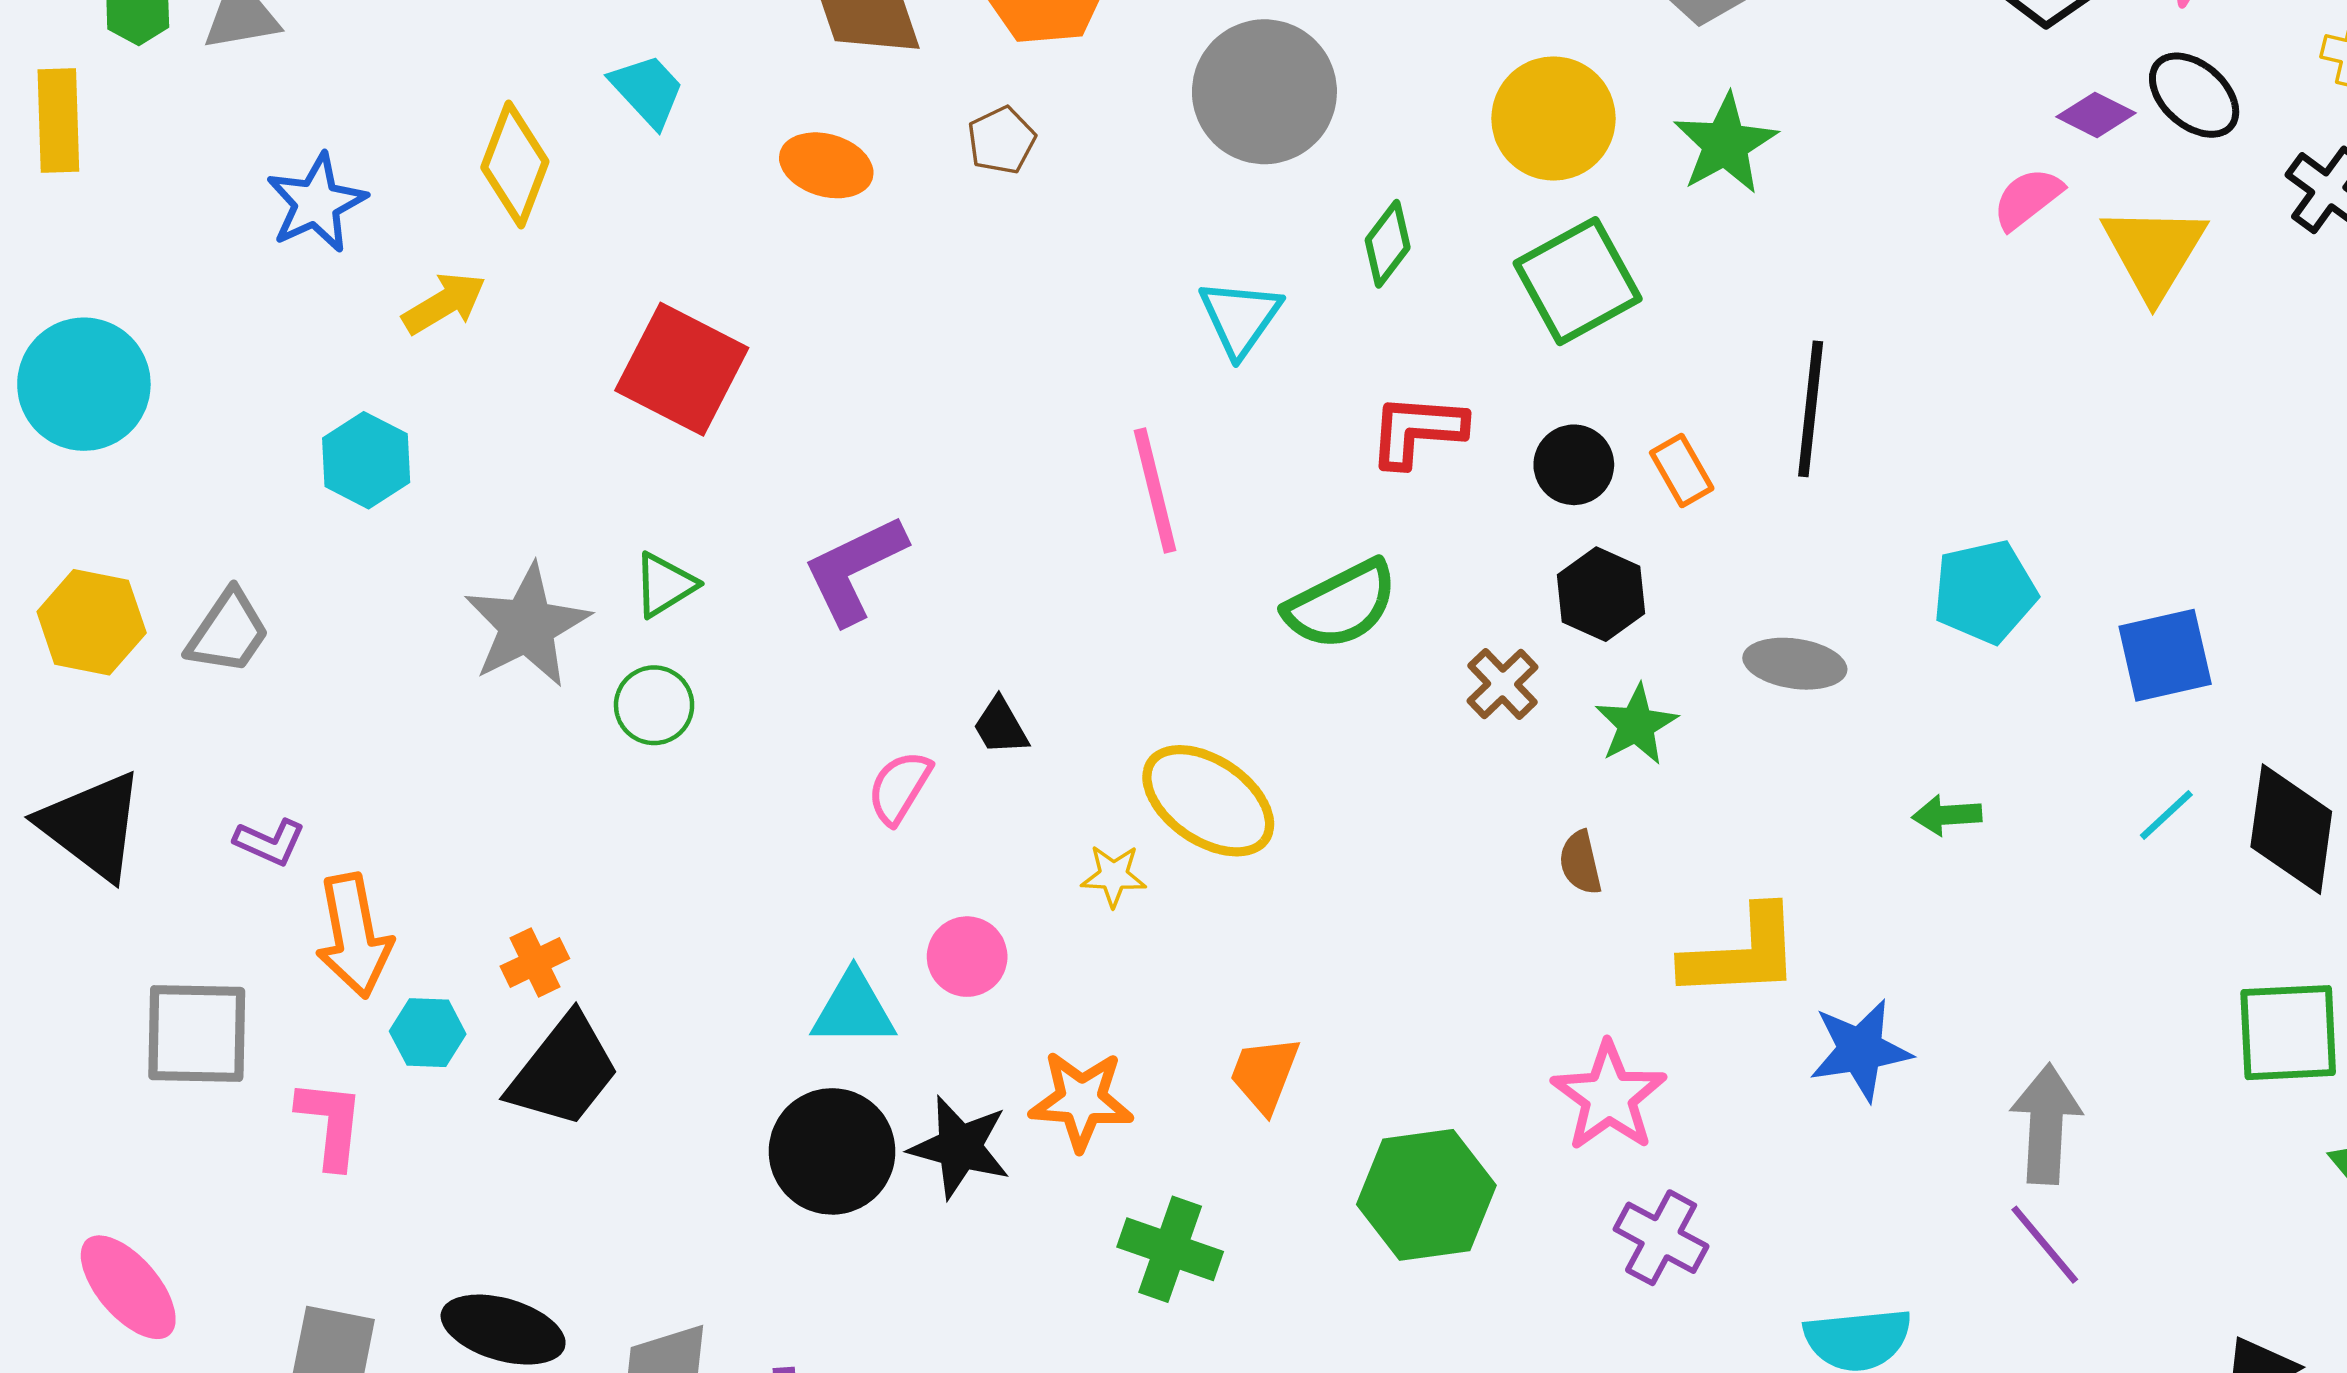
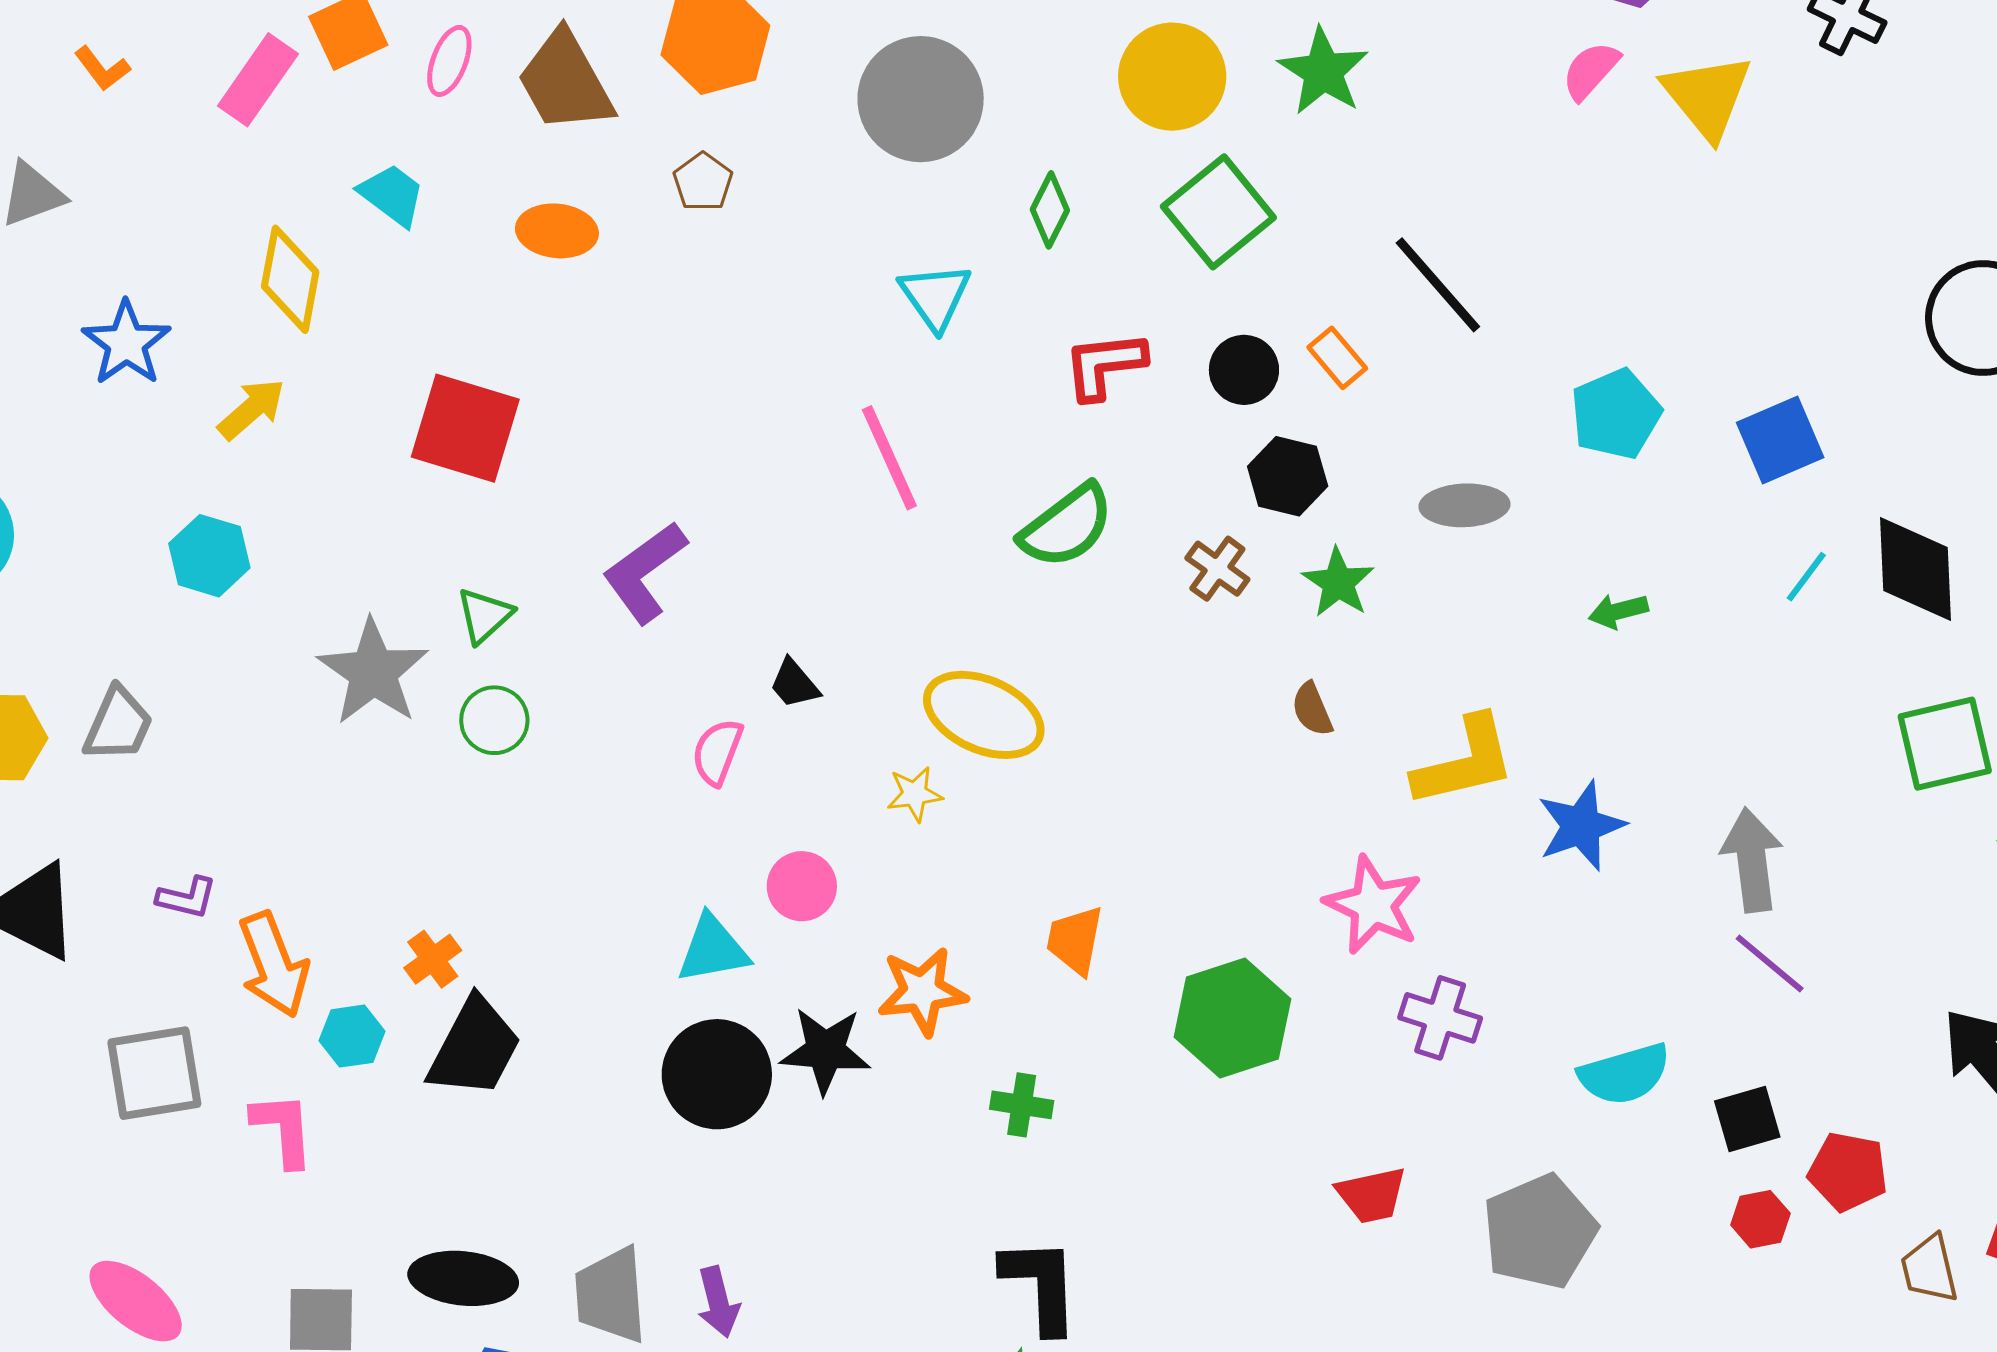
black line: (1811, 409) -> (1438, 285), turned -37
green cross: (1170, 1249) -> (1022, 1105), size x0.7

